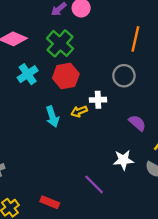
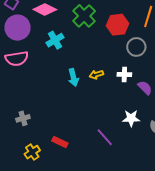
red hexagon: (66, 76) -> (117, 25), moved
white cross: (98, 100) -> (124, 74), moved
red rectangle: (50, 202) -> (60, 142), moved

